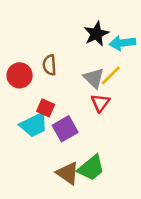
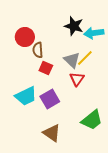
black star: (96, 34) -> (74, 26), turned -30
red circle: (20, 75) -> (25, 37), moved
red square: (46, 108) -> (46, 68), moved
green trapezoid: (91, 168) -> (92, 120), moved

